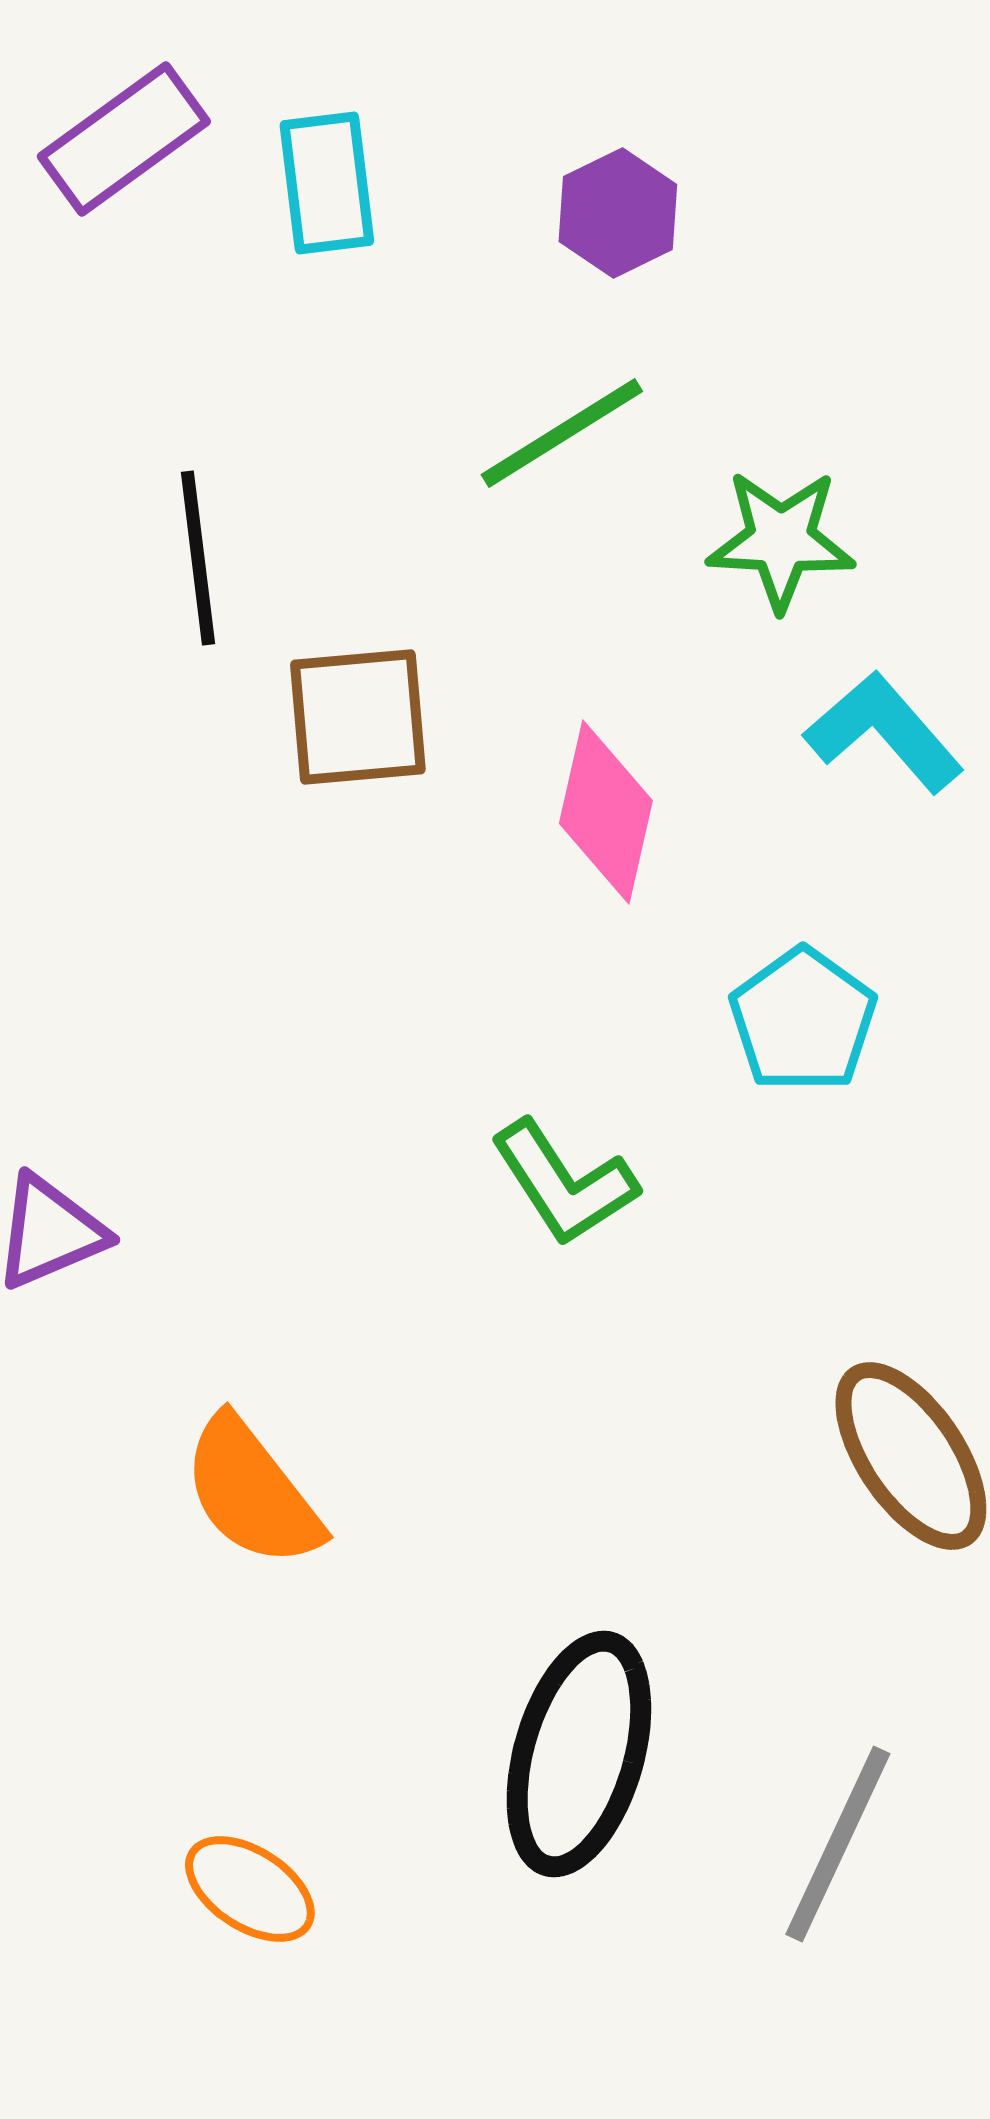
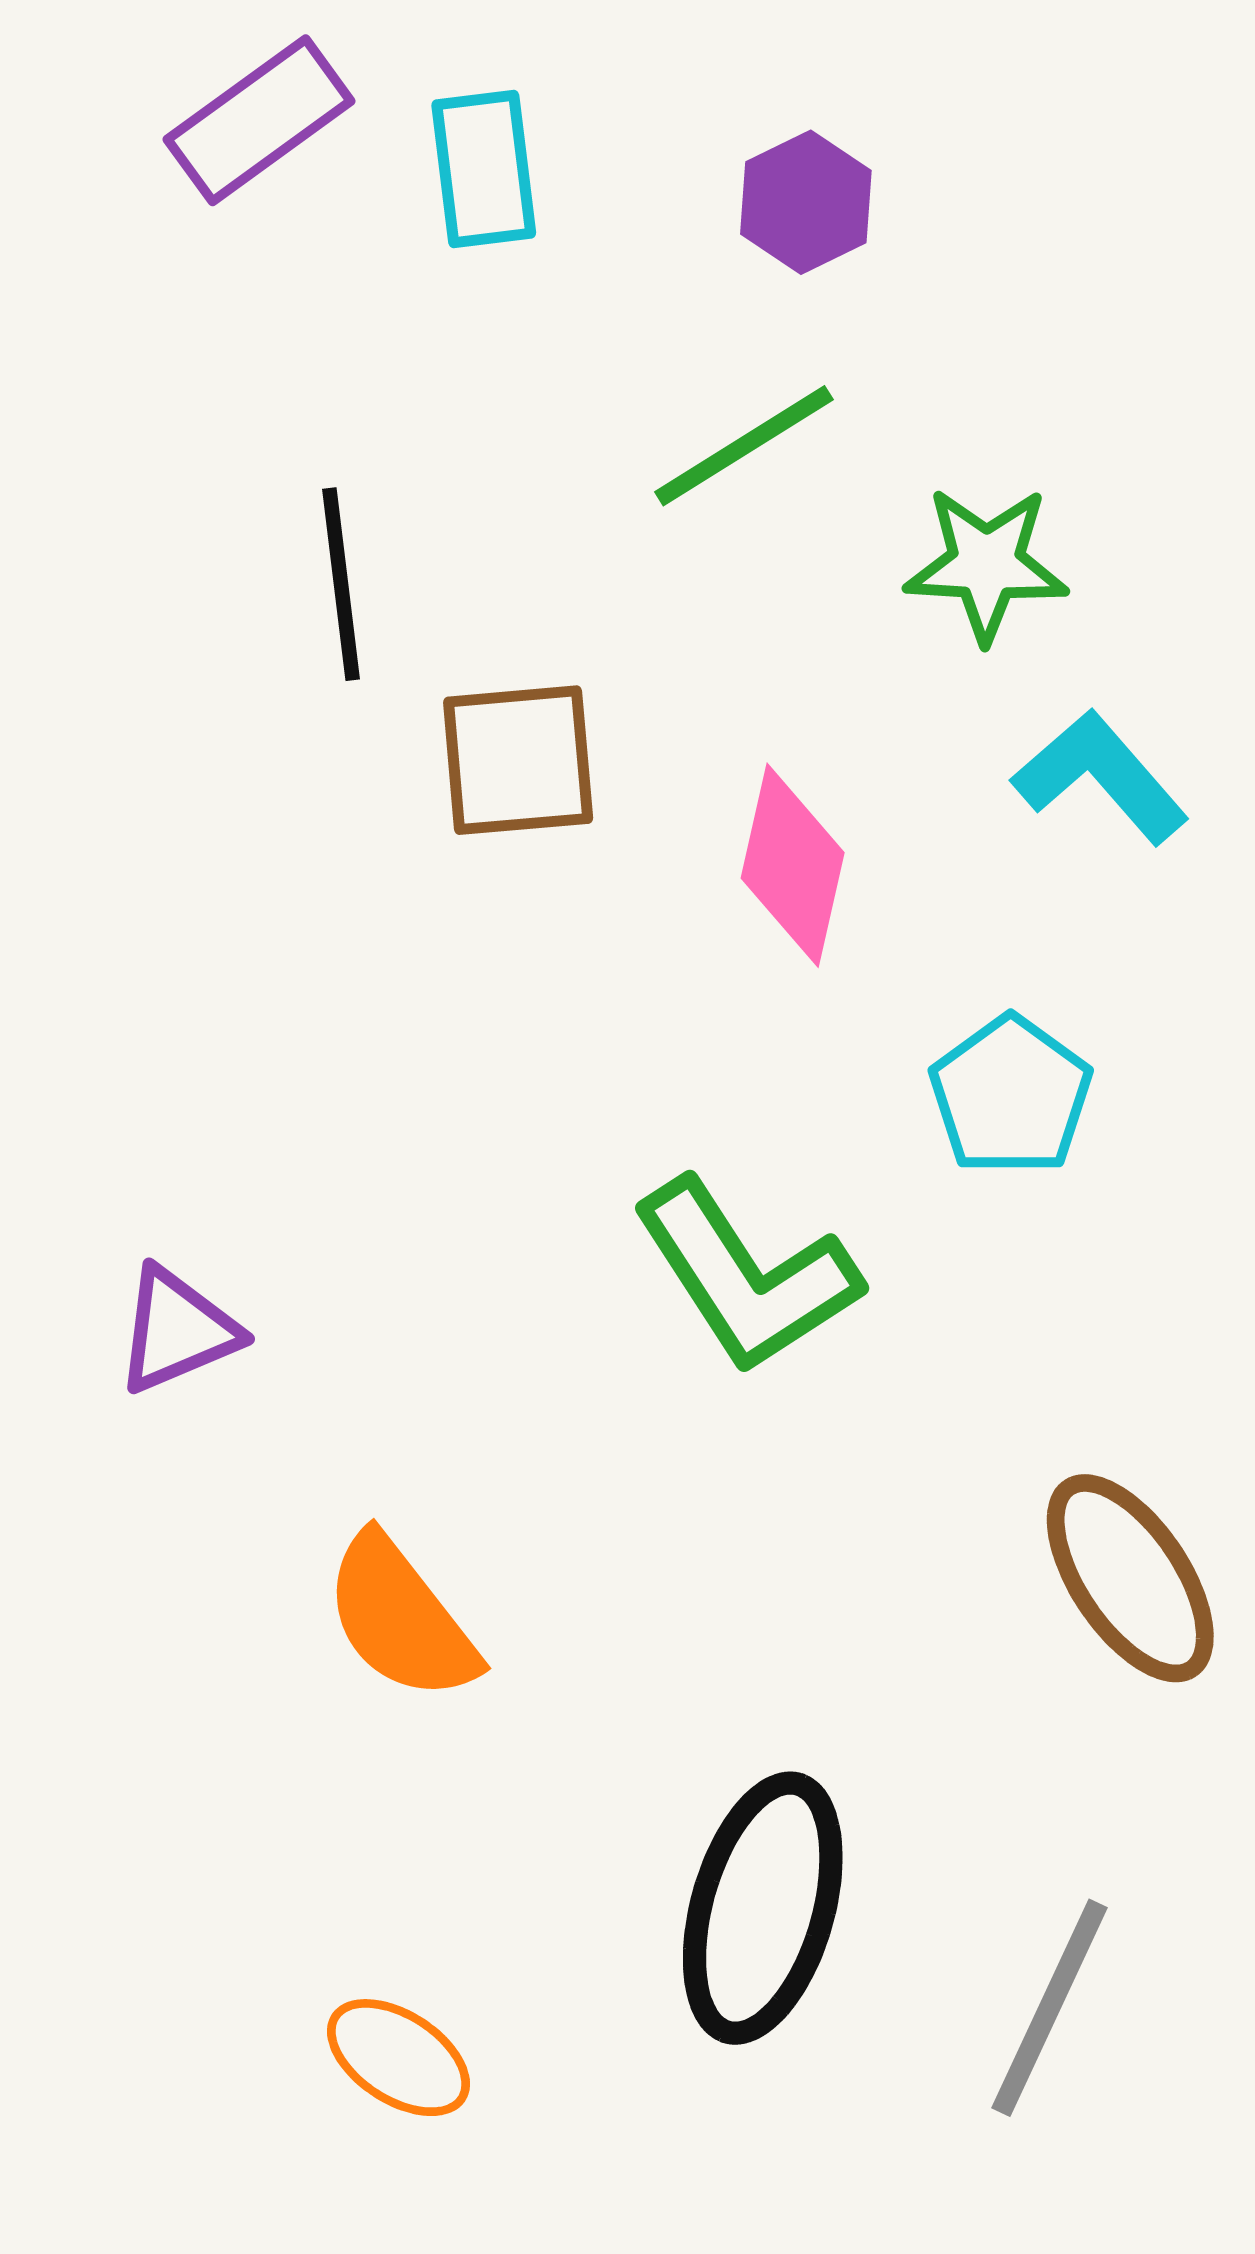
green L-shape: (564, 1183) -> (746, 1276), size x1.4

